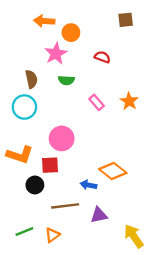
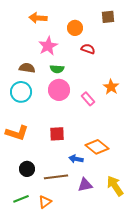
orange circle: (71, 33) -> (75, 28), moved
brown semicircle: (31, 79) -> (27, 68), turned -70
pink rectangle: (97, 102) -> (88, 99), moved
pink circle: (62, 138) -> (59, 90), moved
red square: (50, 165) -> (57, 134), moved
black circle: (35, 185) -> (27, 169), moved
yellow arrow: (134, 236) -> (115, 186), moved

